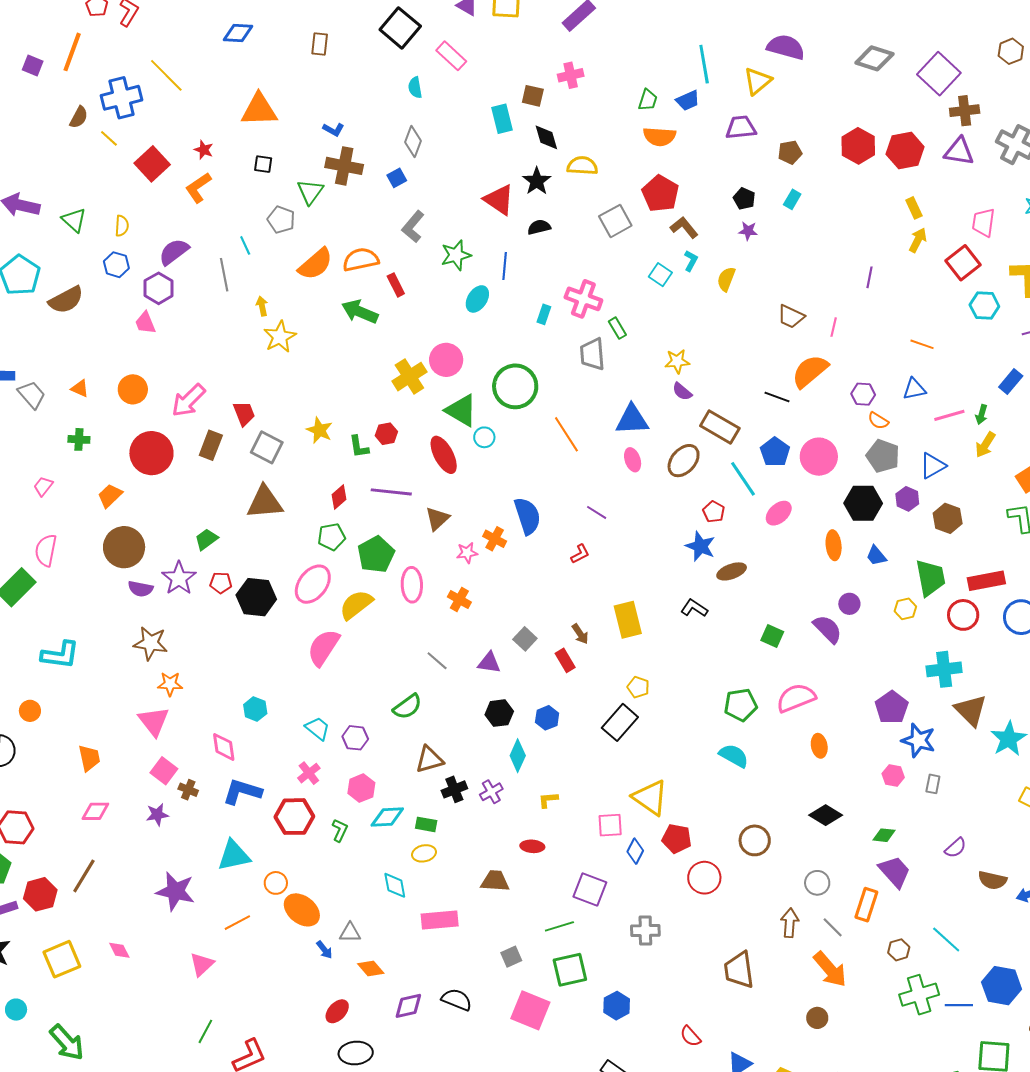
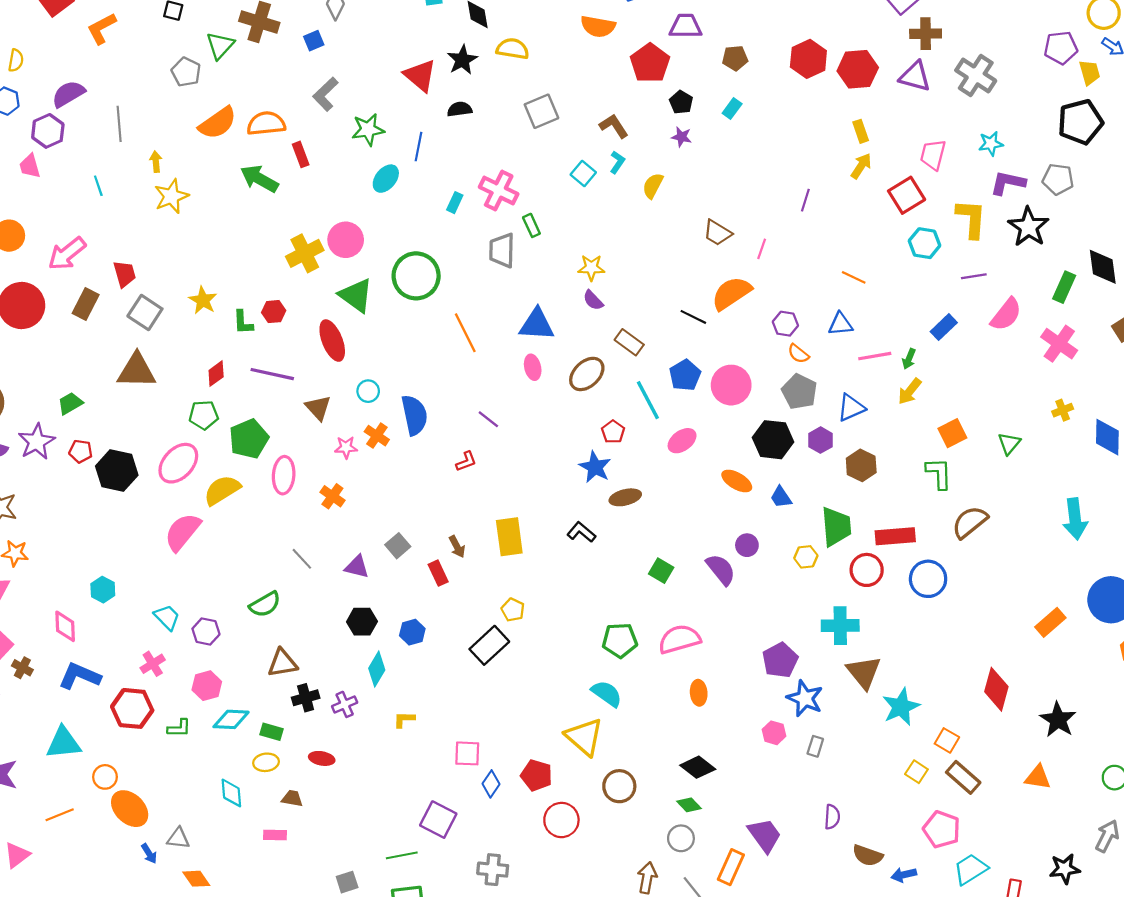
red pentagon: (660, 194) -> (650, 63), moved
cyan line: (245, 245) -> (98, 186), moved
brown rectangle: (720, 427) -> (629, 342), size x0.7
cyan circle: (484, 437) -> (368, 391), moved
brown triangle: (437, 519) -> (318, 408), turned -36
orange ellipse: (834, 545) -> (737, 481), turned -60
yellow triangle: (650, 798) -> (584, 737), moved
green L-shape: (340, 830) -> (179, 728), turned 60
green diamond: (884, 835) -> (689, 805), moved, turned 35
red ellipse: (532, 846) -> (322, 758), moved
purple semicircle: (956, 848) -> (832, 817), turned -50
brown trapezoid: (495, 881) -> (292, 798), moved, size x0.7
pink rectangle: (440, 920) -> (275, 835), size x0.6

